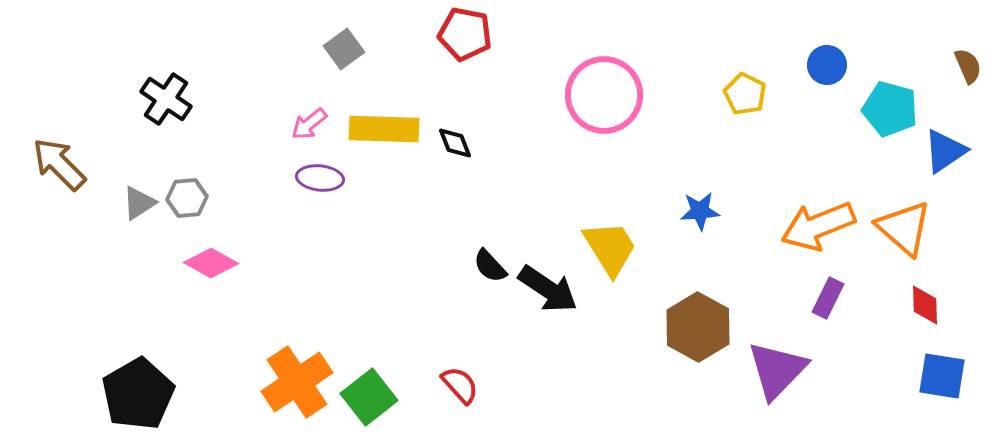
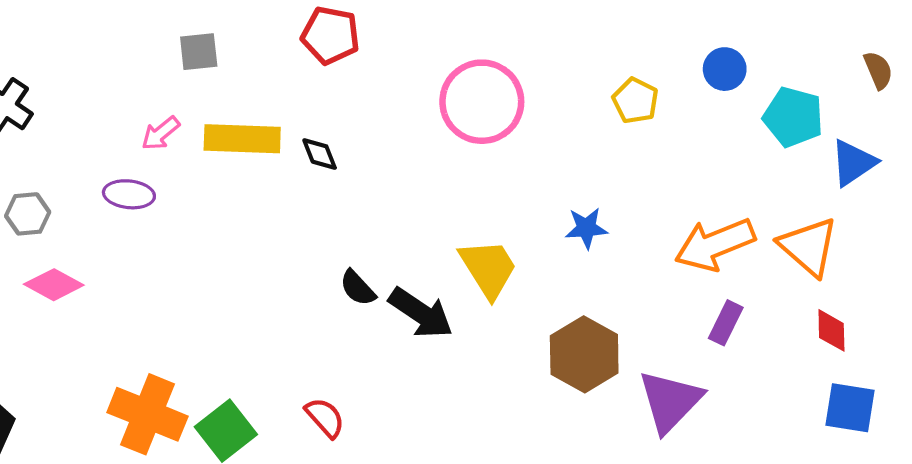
gray square: (344, 49) -> (199, 52), turned 30
purple ellipse: (320, 178) -> (129, 194), moved
orange cross: (297, 382) -> (147, 414), turned -34

